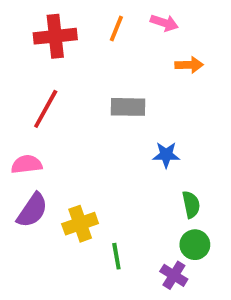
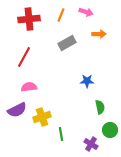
gray rectangle: (128, 107) -> (67, 43), moved, turned -30
pink semicircle: (27, 164) -> (29, 87), moved
purple semicircle: (32, 210) -> (17, 110), turned 30
green circle: (195, 245) -> (110, 130), moved

